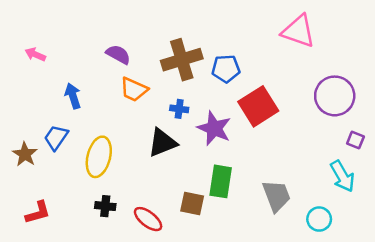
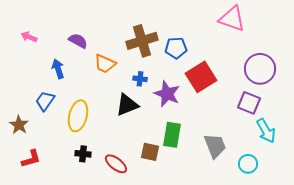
purple semicircle: (118, 54) -> (78, 41), moved
purple square: (355, 140) -> (249, 103), moved, size x1.6
brown star: (25, 154) -> (19, 125), moved

